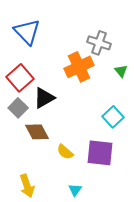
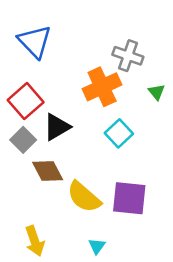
cyan square: (113, 117) -> (119, 133), moved
yellow semicircle: (65, 152) -> (84, 197), size x1.6

